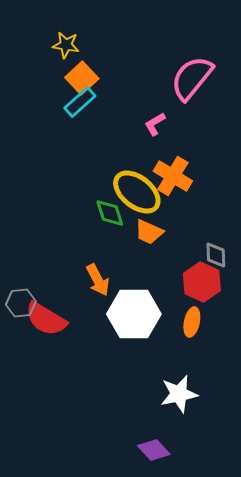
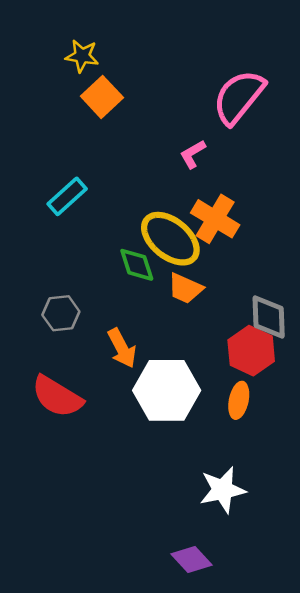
cyan rectangle: (80, 102) -> (67, 196), moved
gray diamond: (216, 255) -> (269, 317), size x1.4
gray hexagon: (21, 303) -> (61, 313), moved

